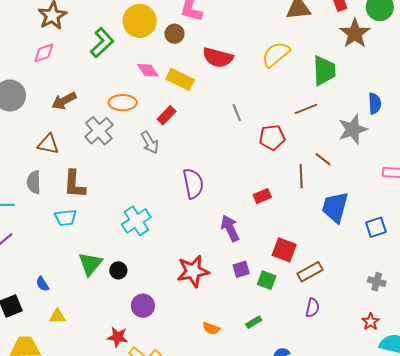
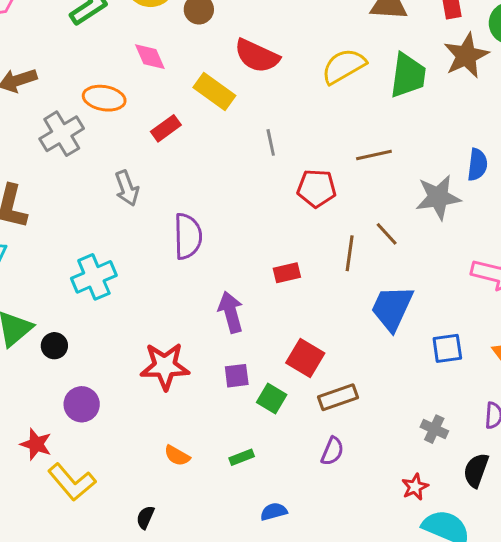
green trapezoid: (324, 70) -> (408, 75), moved
yellow rectangle: (180, 79) -> (214, 91), moved
gray arrow: (150, 143) -> (127, 188), moved

